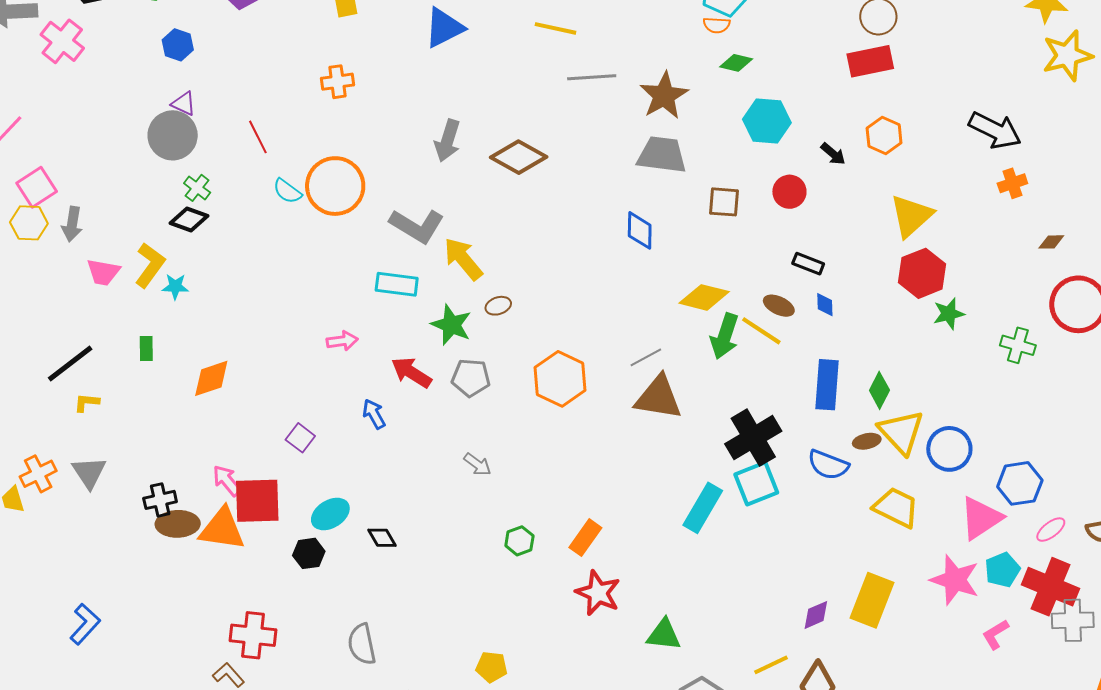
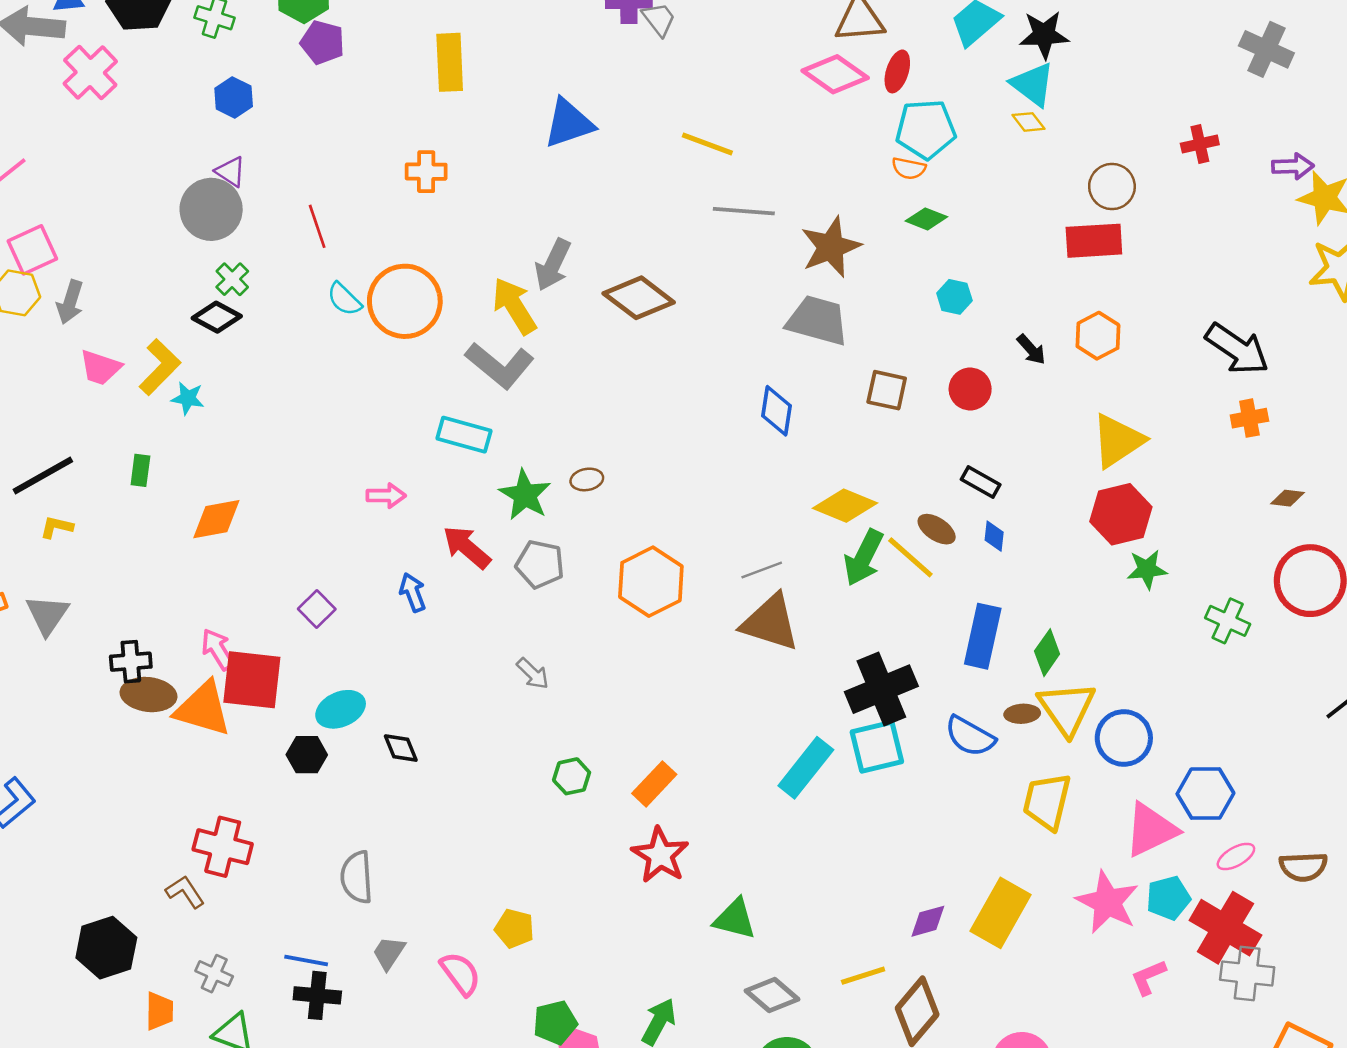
cyan hexagon: (767, 121) -> (954, 297), size x0.6
yellow arrow: (463, 259) -> (514, 306), moved
yellow trapezoid: (896, 507) -> (1047, 802), turned -111

